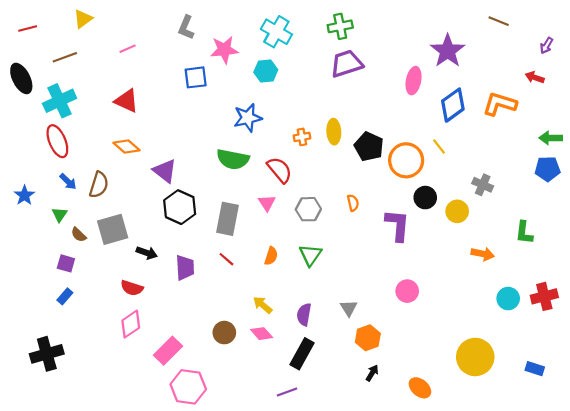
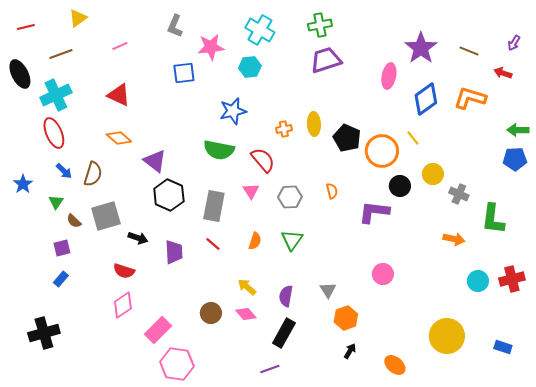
brown line: (499, 21) -> (469, 51), moved
gray cross: (483, 185) -> (459, 194), moved
yellow circle: (457, 211) -> (433, 174), moved
purple L-shape: (398, 225) -> (374, 212), turned -88
green L-shape: (524, 233) -> (493, 219), size x1.4
purple square: (66, 263) -> (62, 248), turned -30

